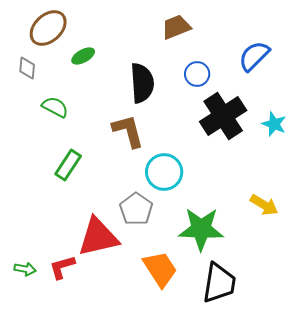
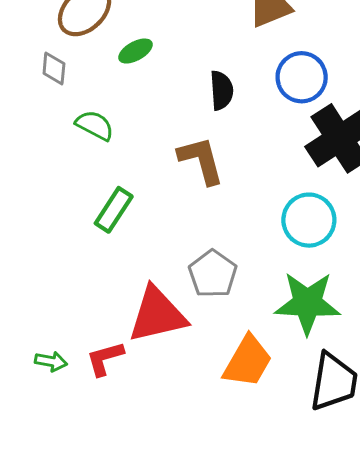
blue circle: (197, 74) -> (302, 77), size x1.4
black semicircle: (142, 83) -> (221, 90), size x0.7
cyan circle: (164, 172) -> (309, 220), moved
orange trapezoid: (160, 269) -> (248, 361), turned 63

